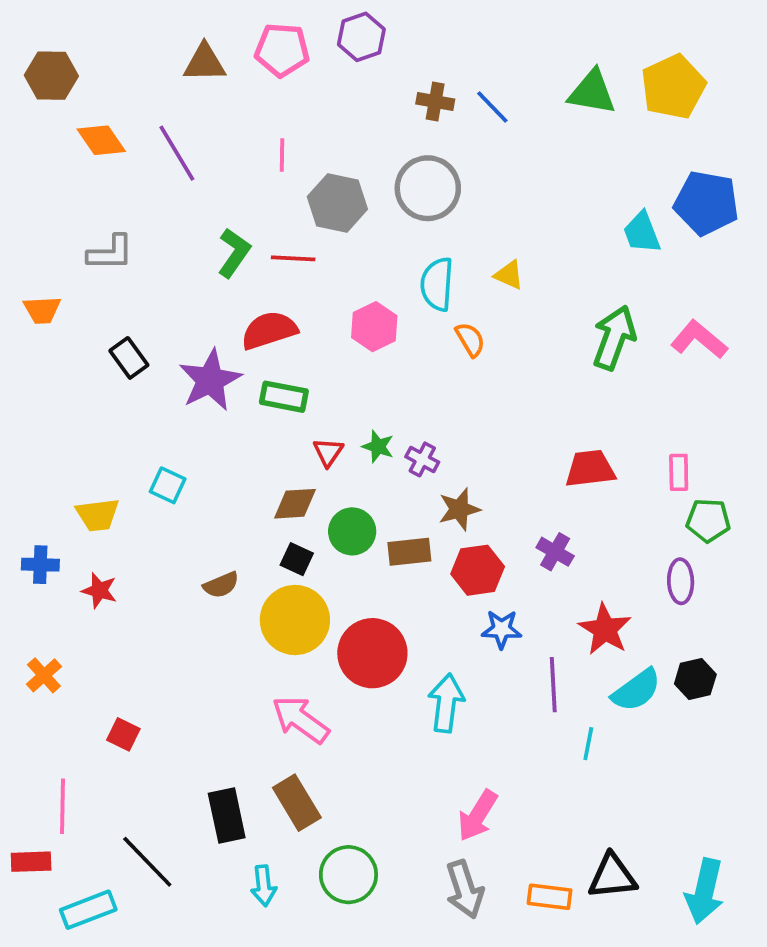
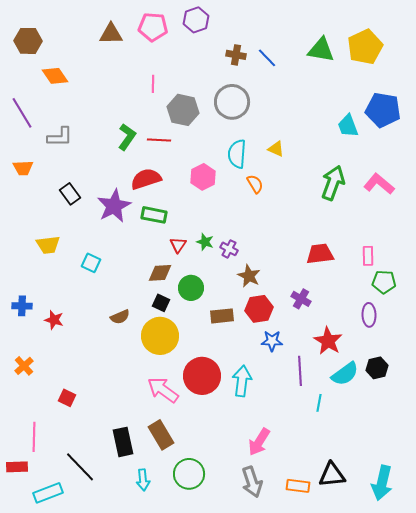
purple line: (177, 153) -> (22, 113), moved
brown star: (459, 509) -> (249, 276), turned -30
yellow trapezoid: (97, 515) -> (48, 245), moved
brown rectangle: (409, 552) -> (222, 316), moved
red circle: (372, 653) -> (202, 376), moved

